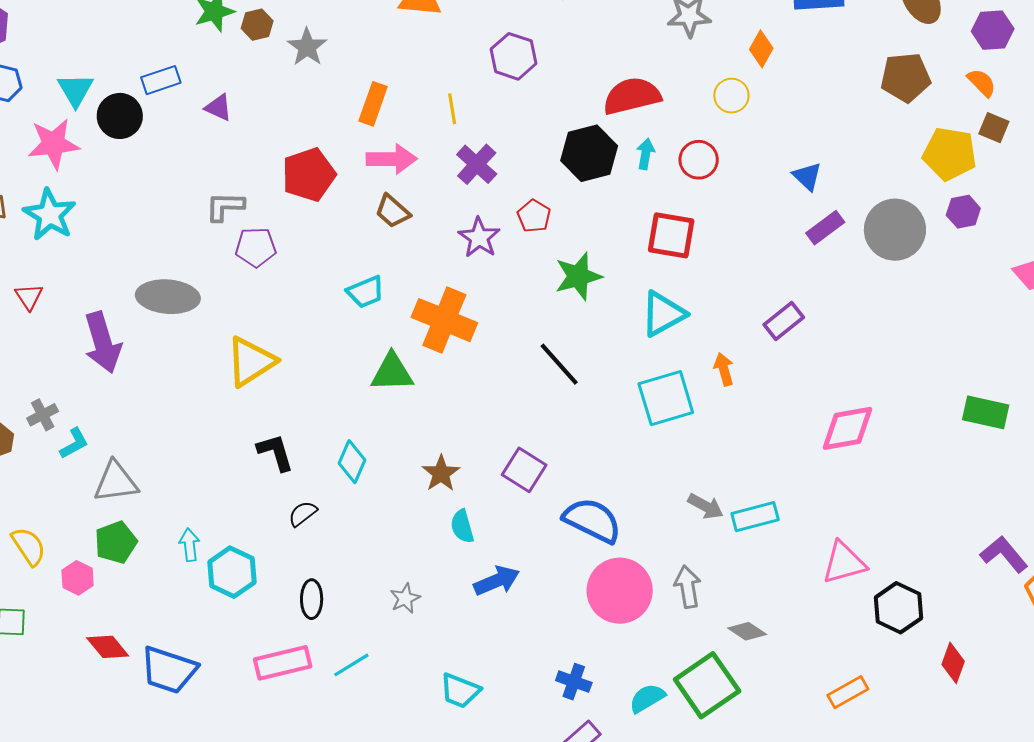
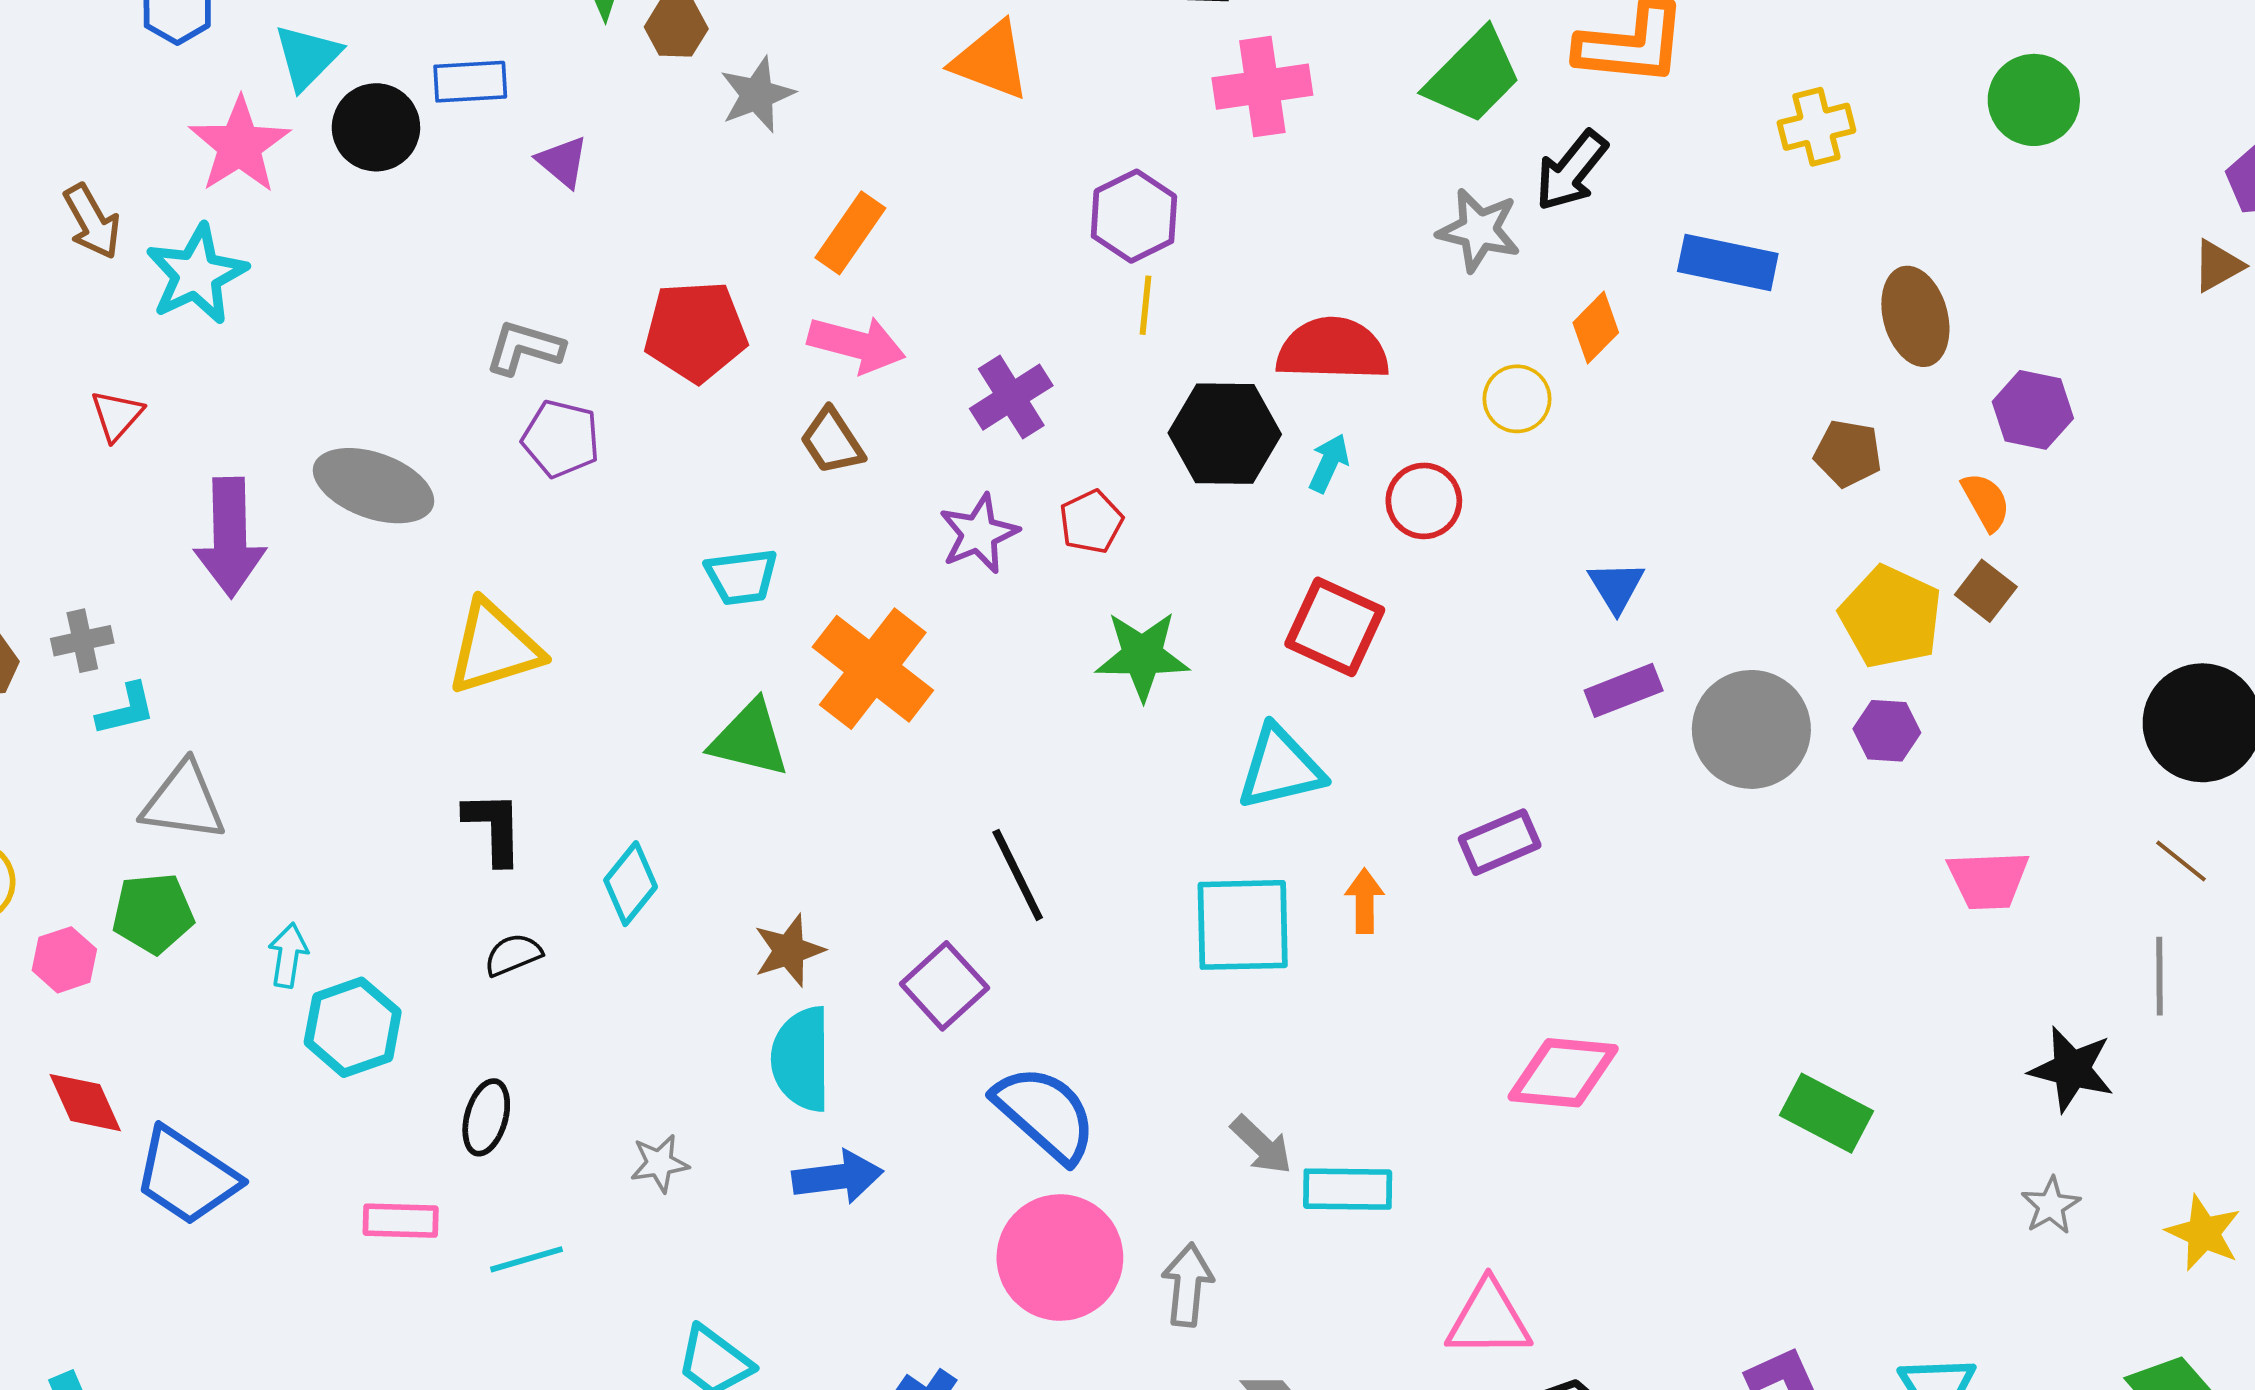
brown pentagon: (906, 77) -> (1848, 453), size x0.7
yellow line: (452, 109) -> (1146, 305), moved
pink star: (54, 144) -> (239, 145), turned 30
black line: (559, 364) -> (1018, 875), moved
cyan semicircle: (462, 526) -> (801, 1059), size x1.6
pink rectangle: (283, 663) -> (401, 1221), size x0.7

